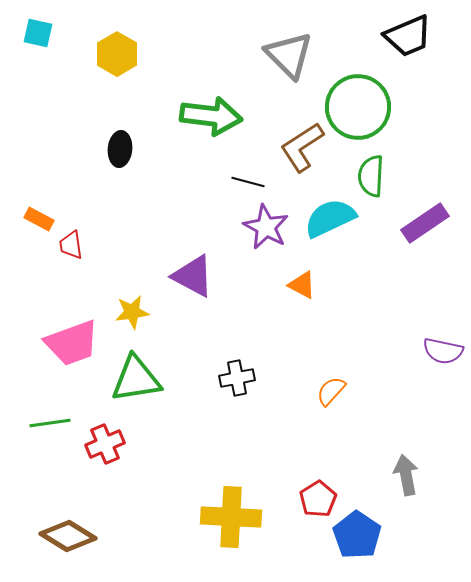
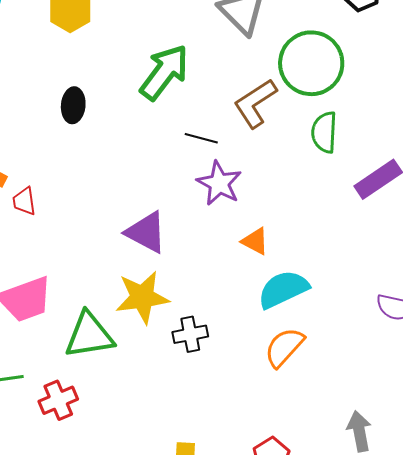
green arrow: (211, 116) -> (164, 72), turned -60
cyan semicircle: (330, 218) -> (283, 289), moved
yellow star: (132, 312) -> (142, 297), moved, size x1.6
orange semicircle: (331, 391) -> (284, 347), size x1.4

